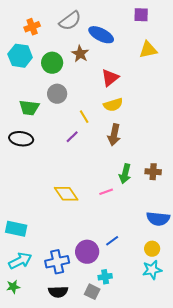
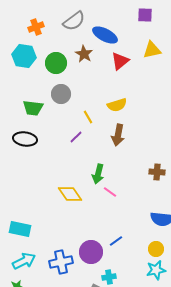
red triangle: (110, 78) -> (120, 61), moved
green arrow: (125, 174) -> (98, 174), moved
pink line: (106, 192) -> (110, 192), turned 56

